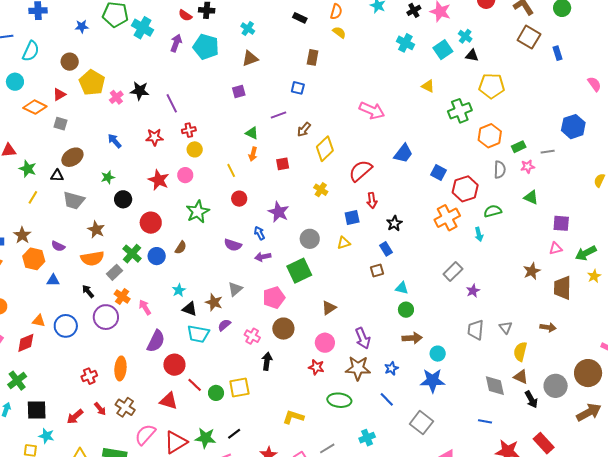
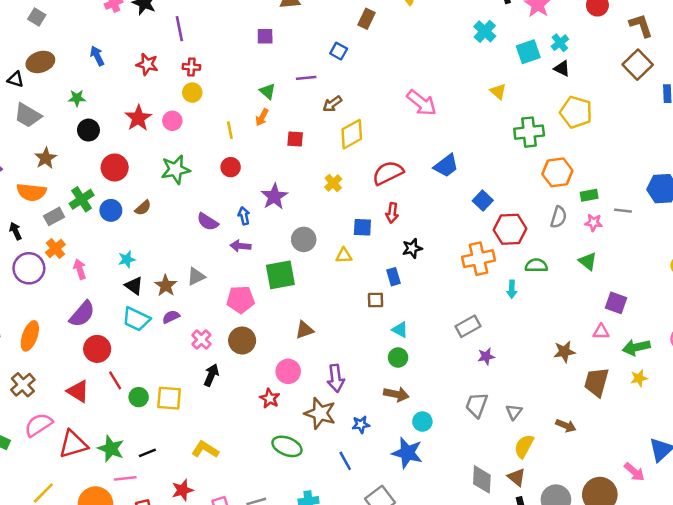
yellow L-shape: (293, 417) -> (205, 450), moved

